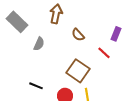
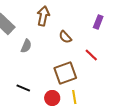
purple rectangle: (116, 34) -> (98, 22), moved
brown square: (78, 71) -> (65, 73), turned 35

